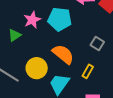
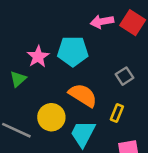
gray square: (97, 44) -> (124, 76), turned 32

